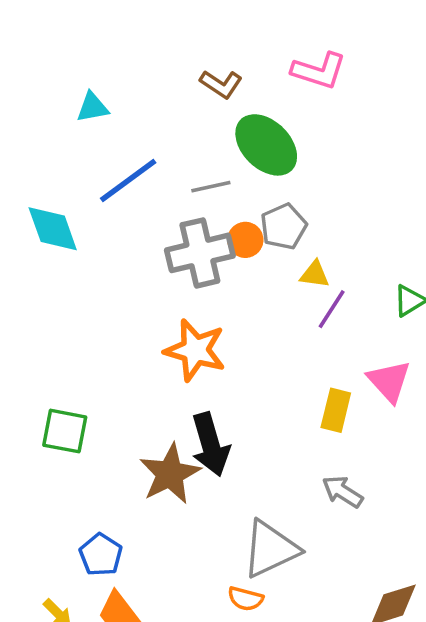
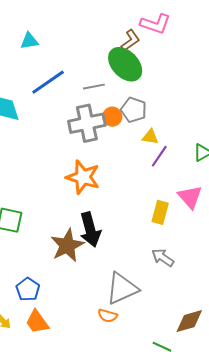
brown L-shape: (221, 84) -> (130, 41), moved, turned -70
gray pentagon: (284, 227) -> (134, 110), turned -30

